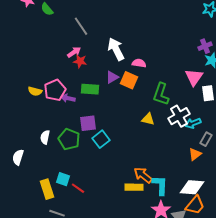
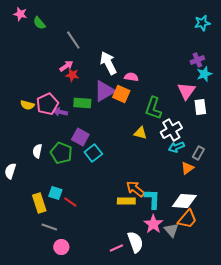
purple triangle: (112, 77) -> (104, 91), size x1.6
purple square: (88, 123) -> (80, 137), turned 36
cyan arrow: (193, 123) -> (176, 147), moved

